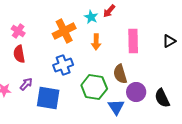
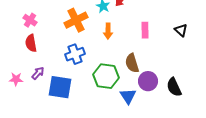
pink rectangle: (133, 41) -> (145, 30), size x0.7
black triangle: (169, 41) -> (181, 30), turned -48

